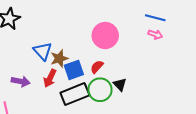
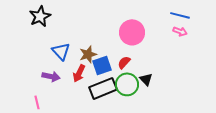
blue triangle: (43, 51) -> (61, 51), moved

